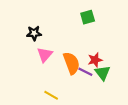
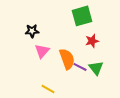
green square: (88, 17) -> (82, 16), size x1.5
red star: (95, 60) -> (92, 41), moved

